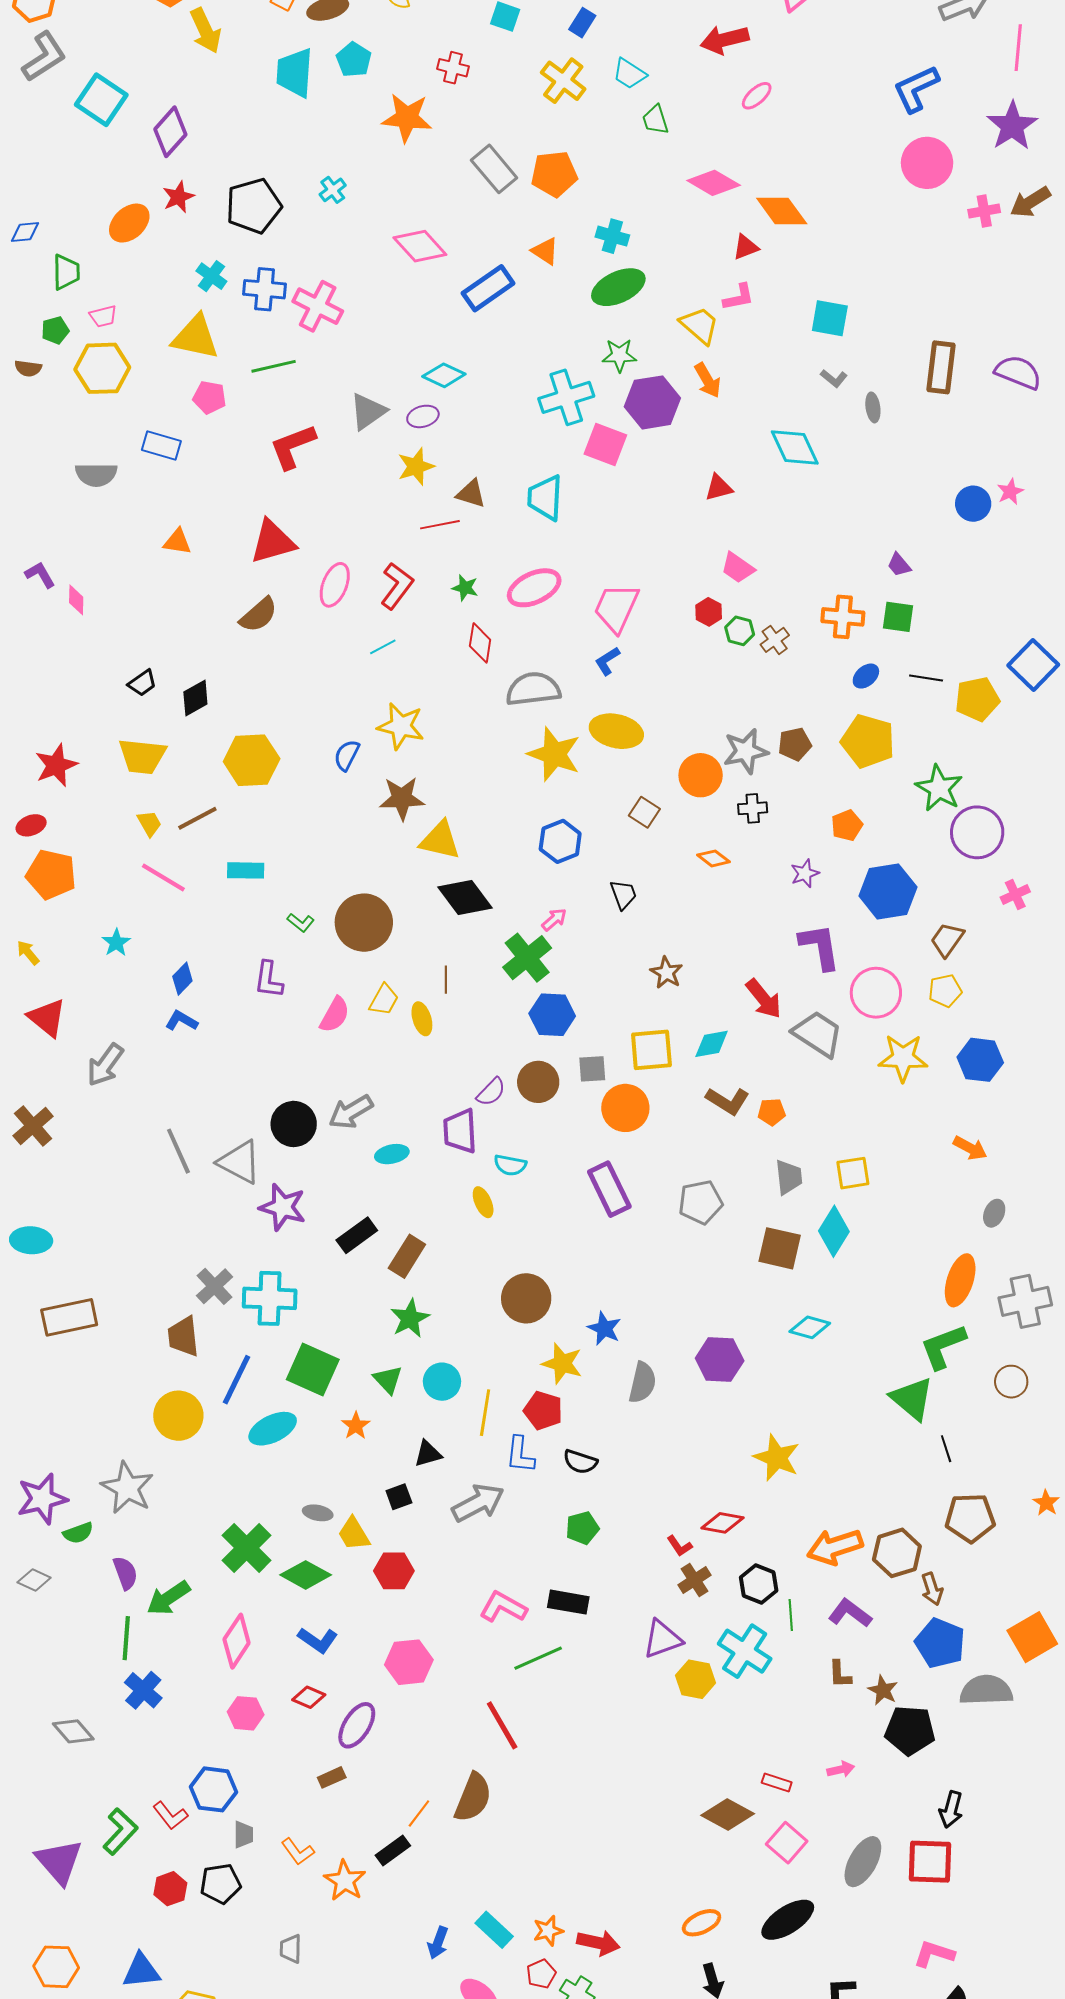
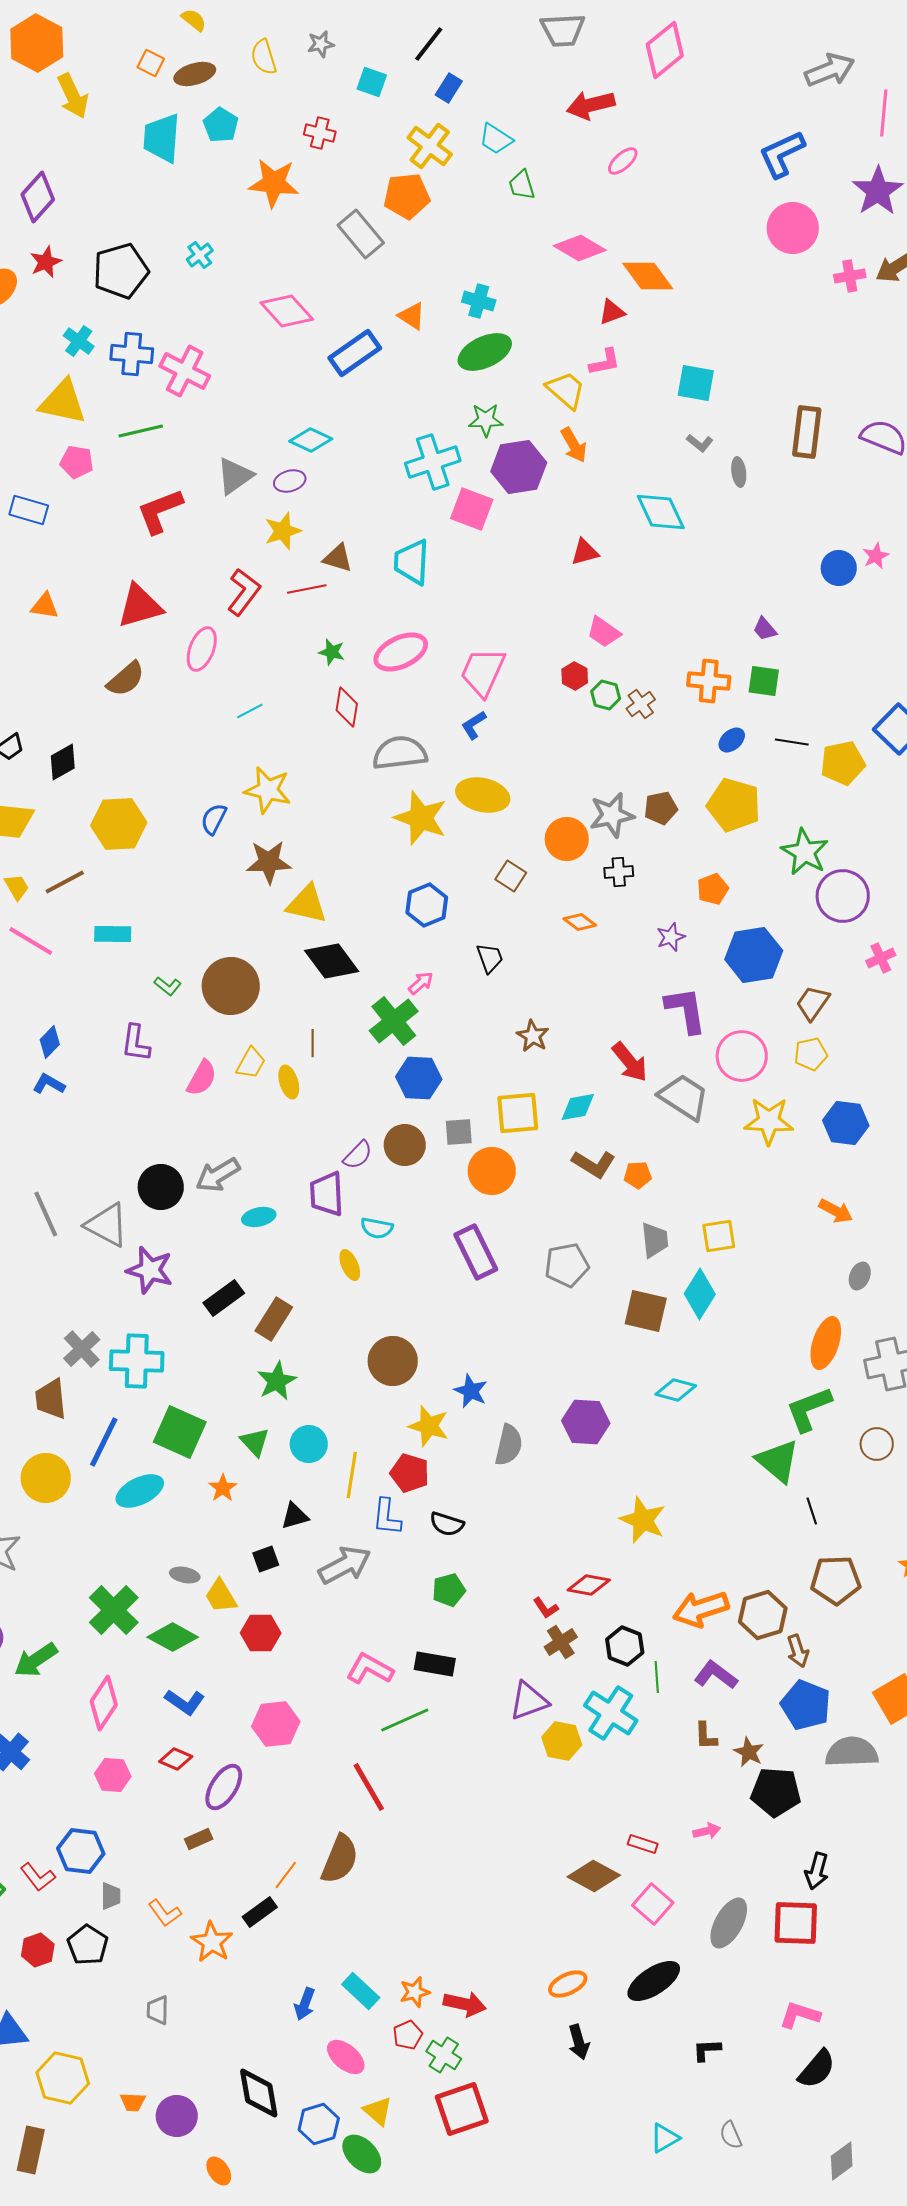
orange pentagon: (554, 174) -> (407, 196), moved
red L-shape: (397, 586) -> (244, 592), moved
black pentagon: (220, 1884) -> (88, 1945), turned -30

